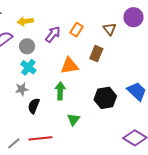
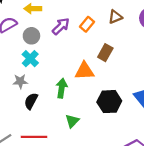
brown triangle: (110, 29) -> (115, 17), moved, turned 40
orange triangle: (69, 66) -> (84, 71), moved

